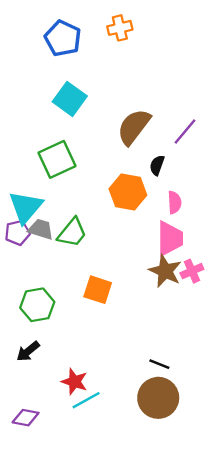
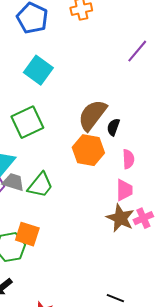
brown semicircle: (134, 127) -> (92, 115), moved
purple line: (185, 131) -> (137, 51), moved
pink trapezoid: (170, 238) -> (124, 190), size x0.7
orange square: (98, 290) -> (27, 234), moved

